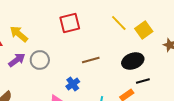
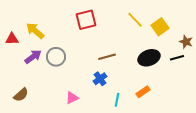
black line: (143, 81) -> (177, 58), moved
blue cross: (73, 84) -> (100, 79), moved

